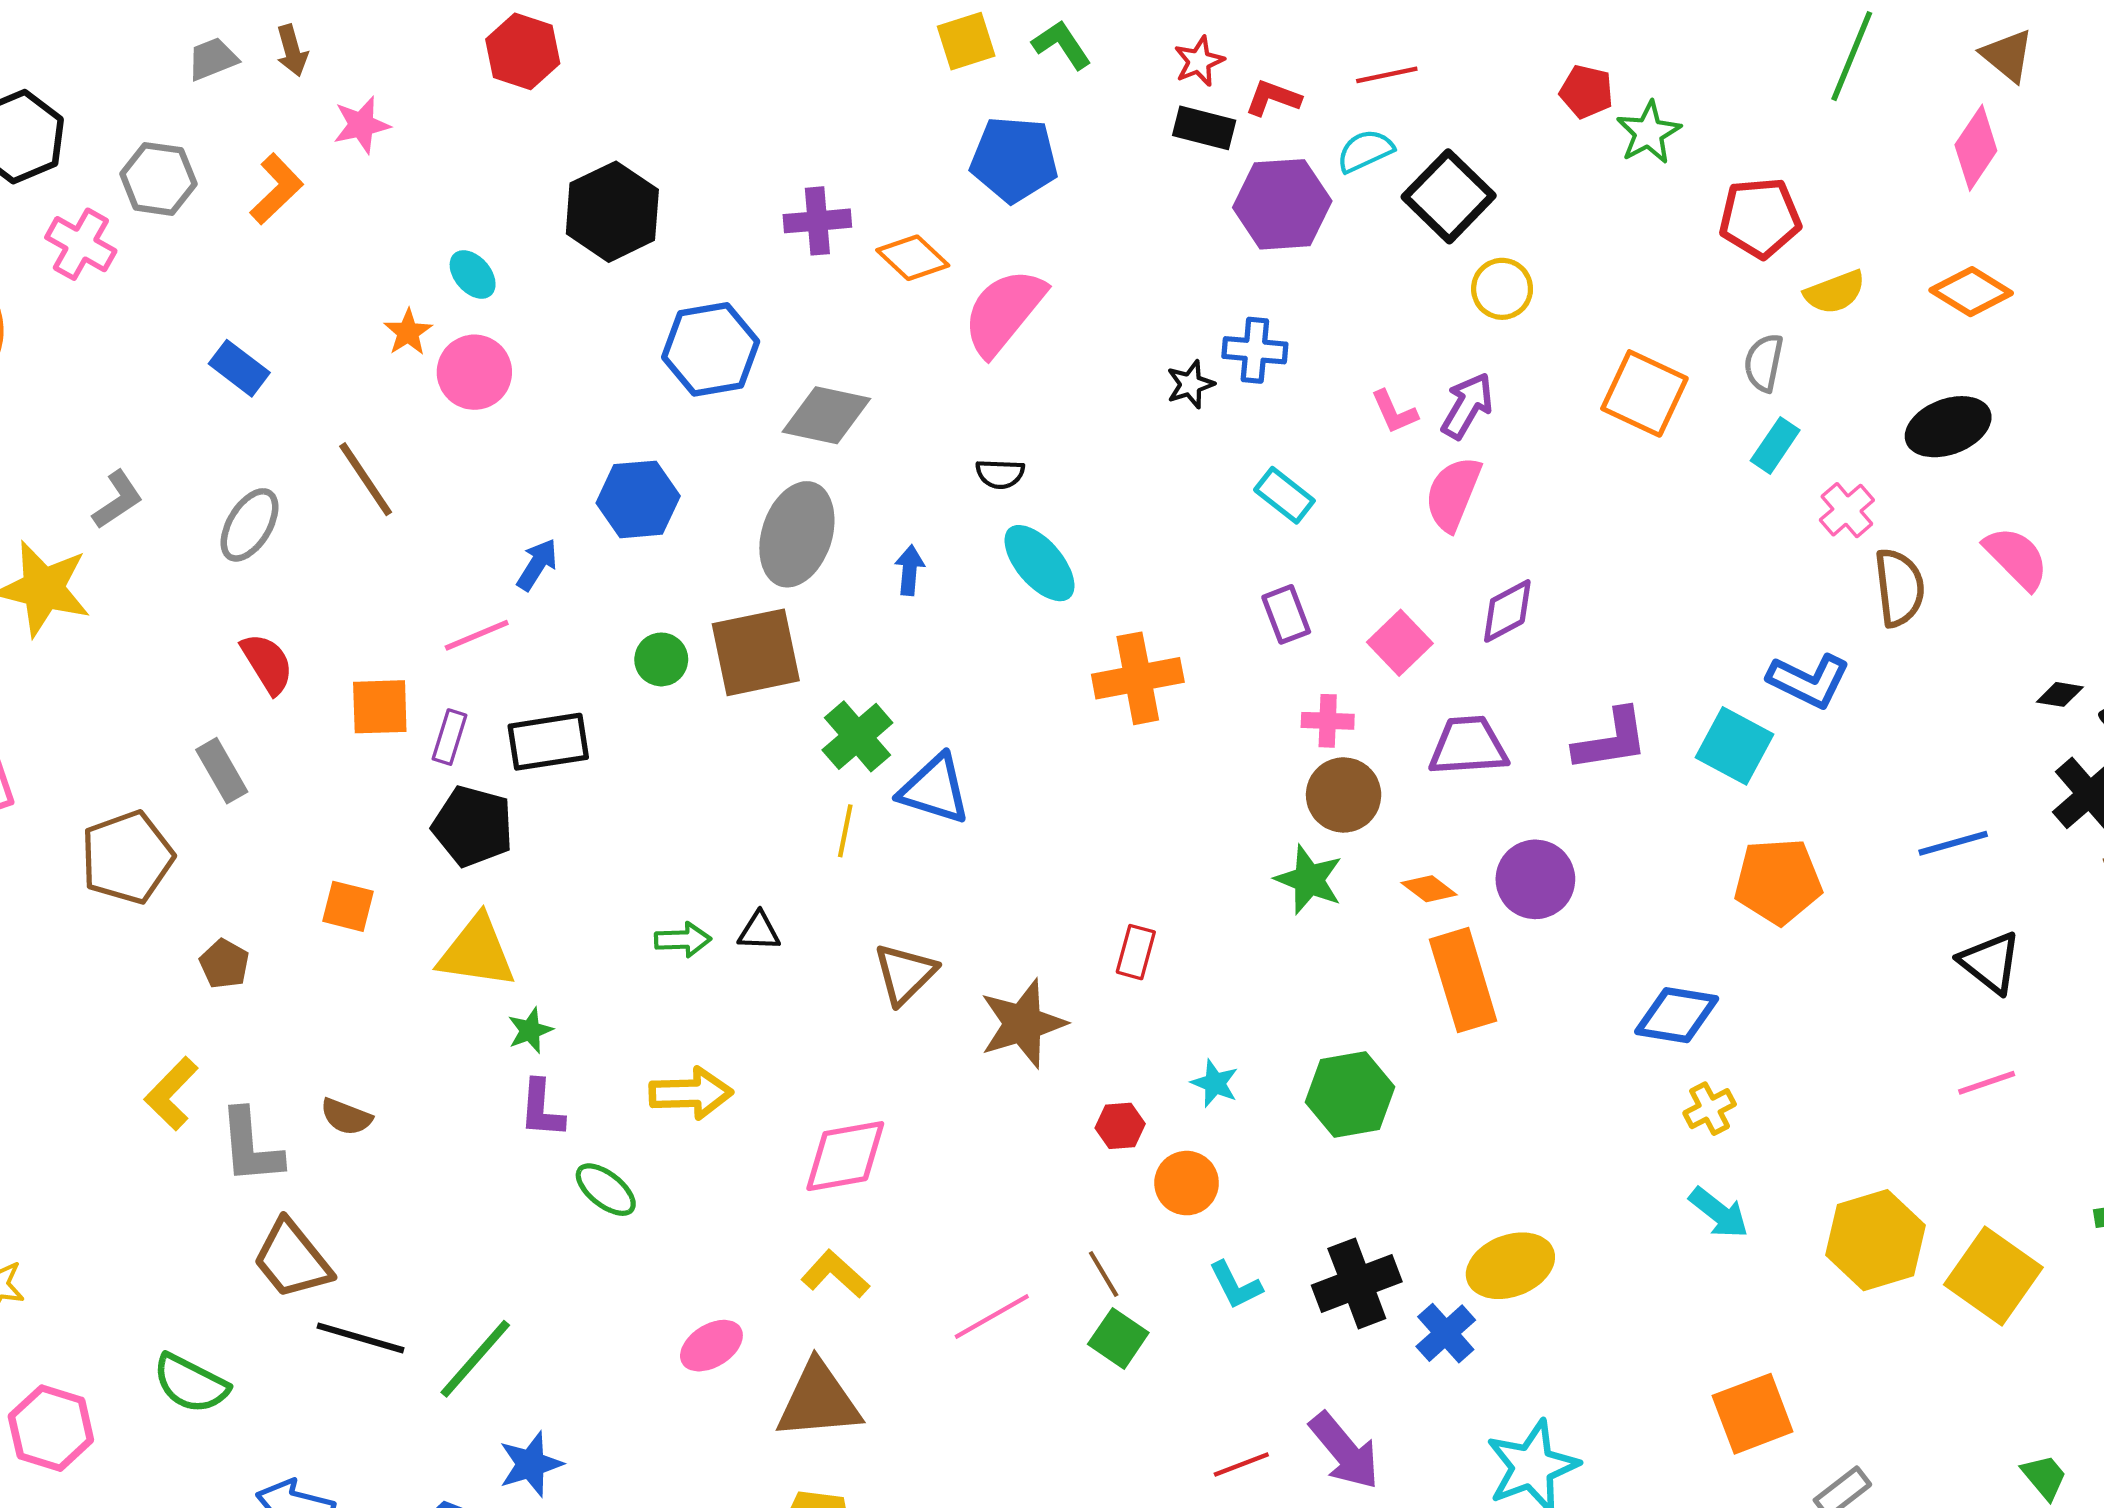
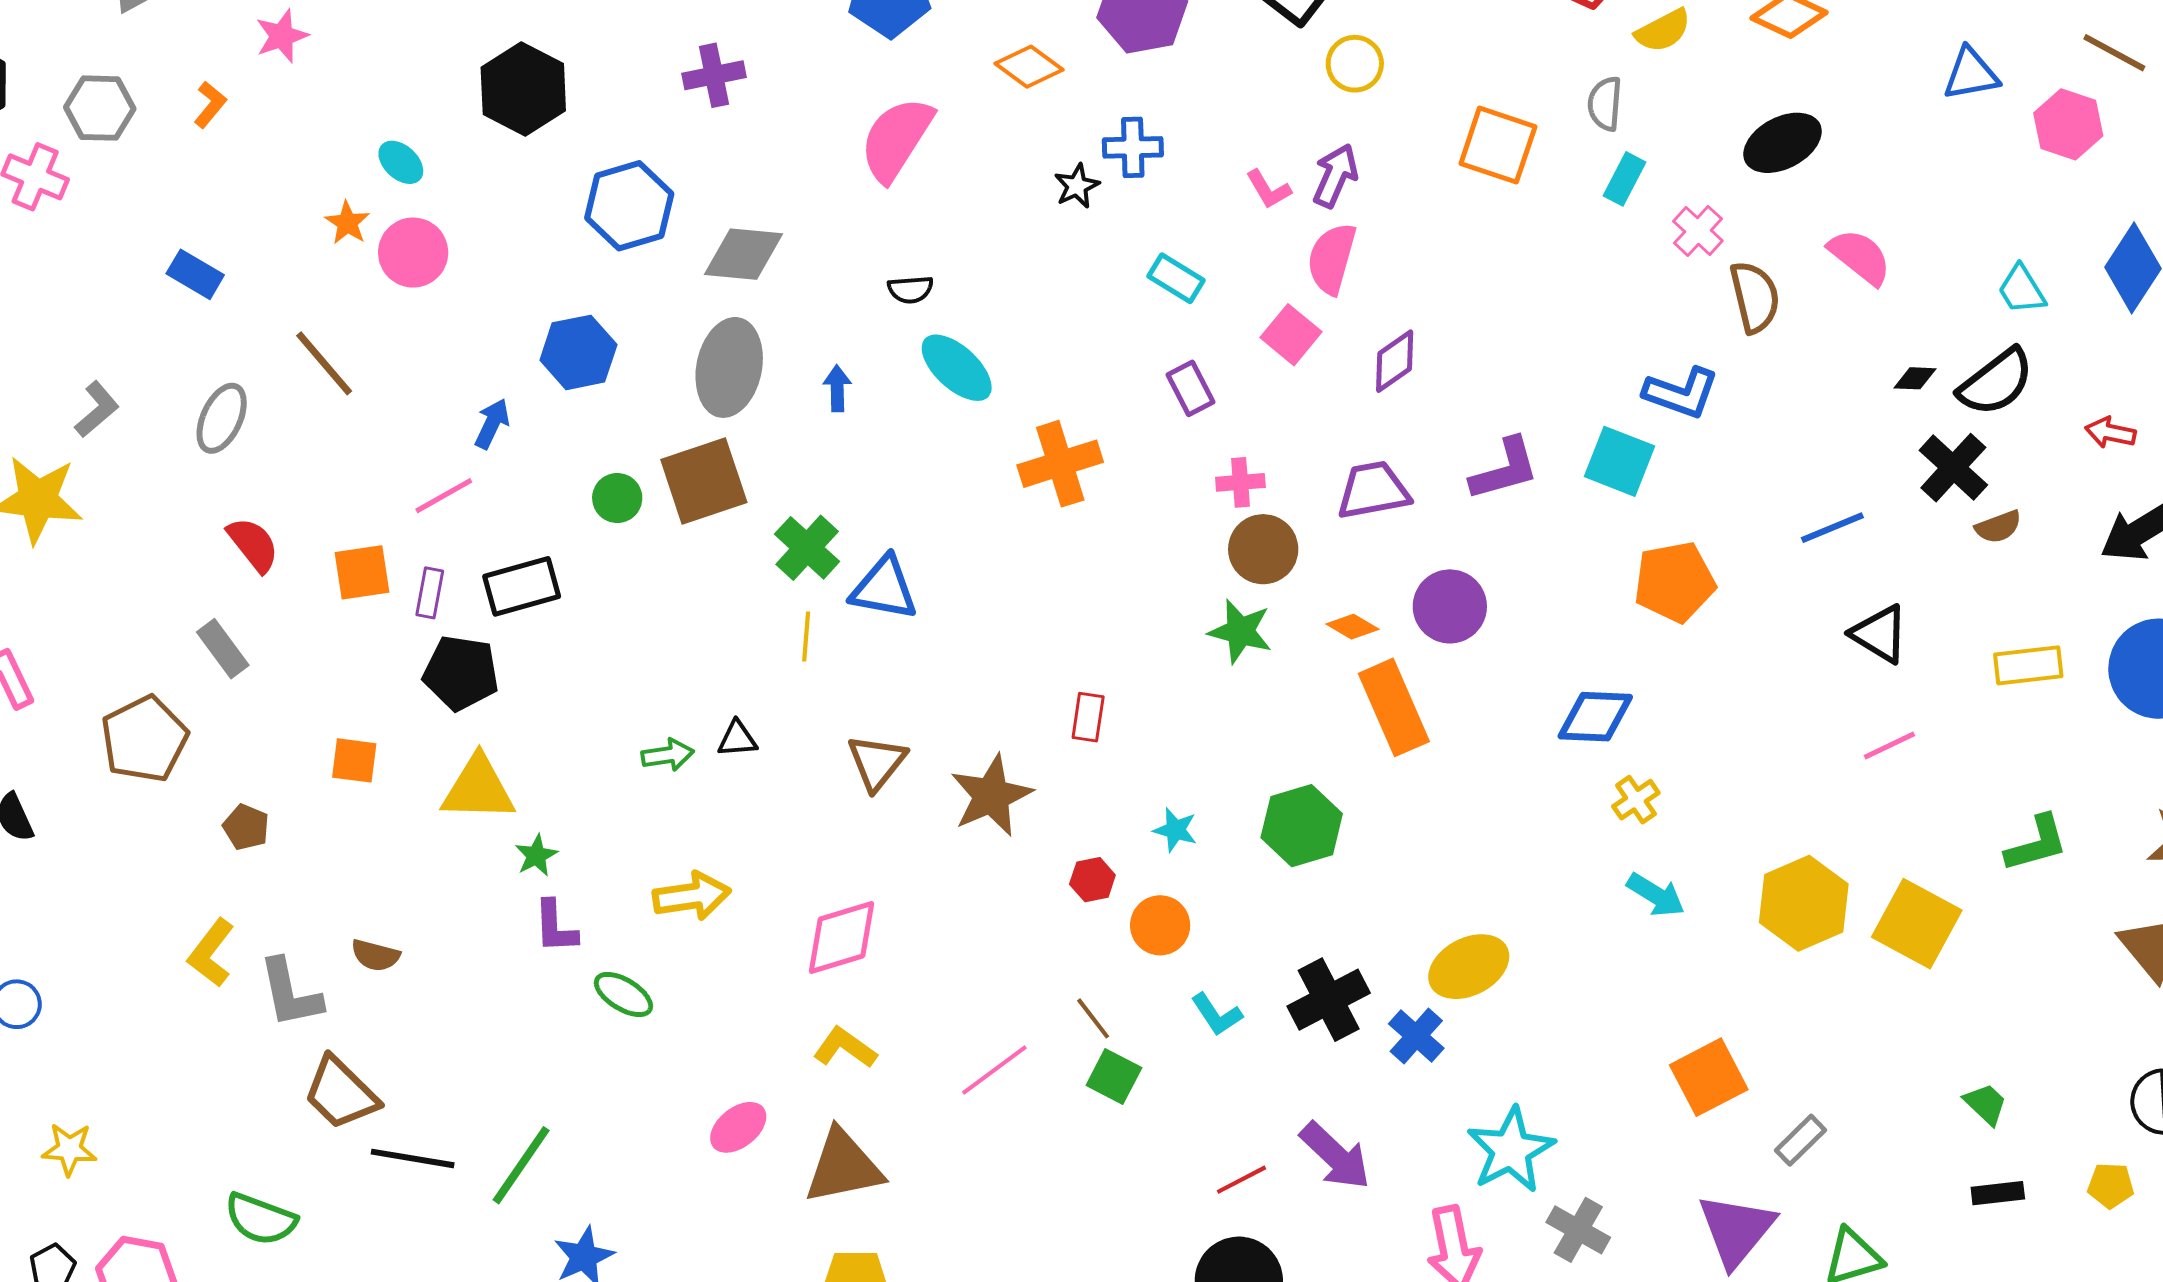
orange L-shape: (276, 189) -> (210, 105), size x0.7
orange diamond: (913, 258) -> (1029, 67), moved
pink square: (1400, 643) -> (1291, 335), moved

